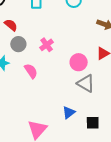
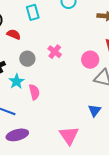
red semicircle: (11, 25) -> (14, 34), moved
pink semicircle: (31, 71) -> (34, 92), moved, turned 35

